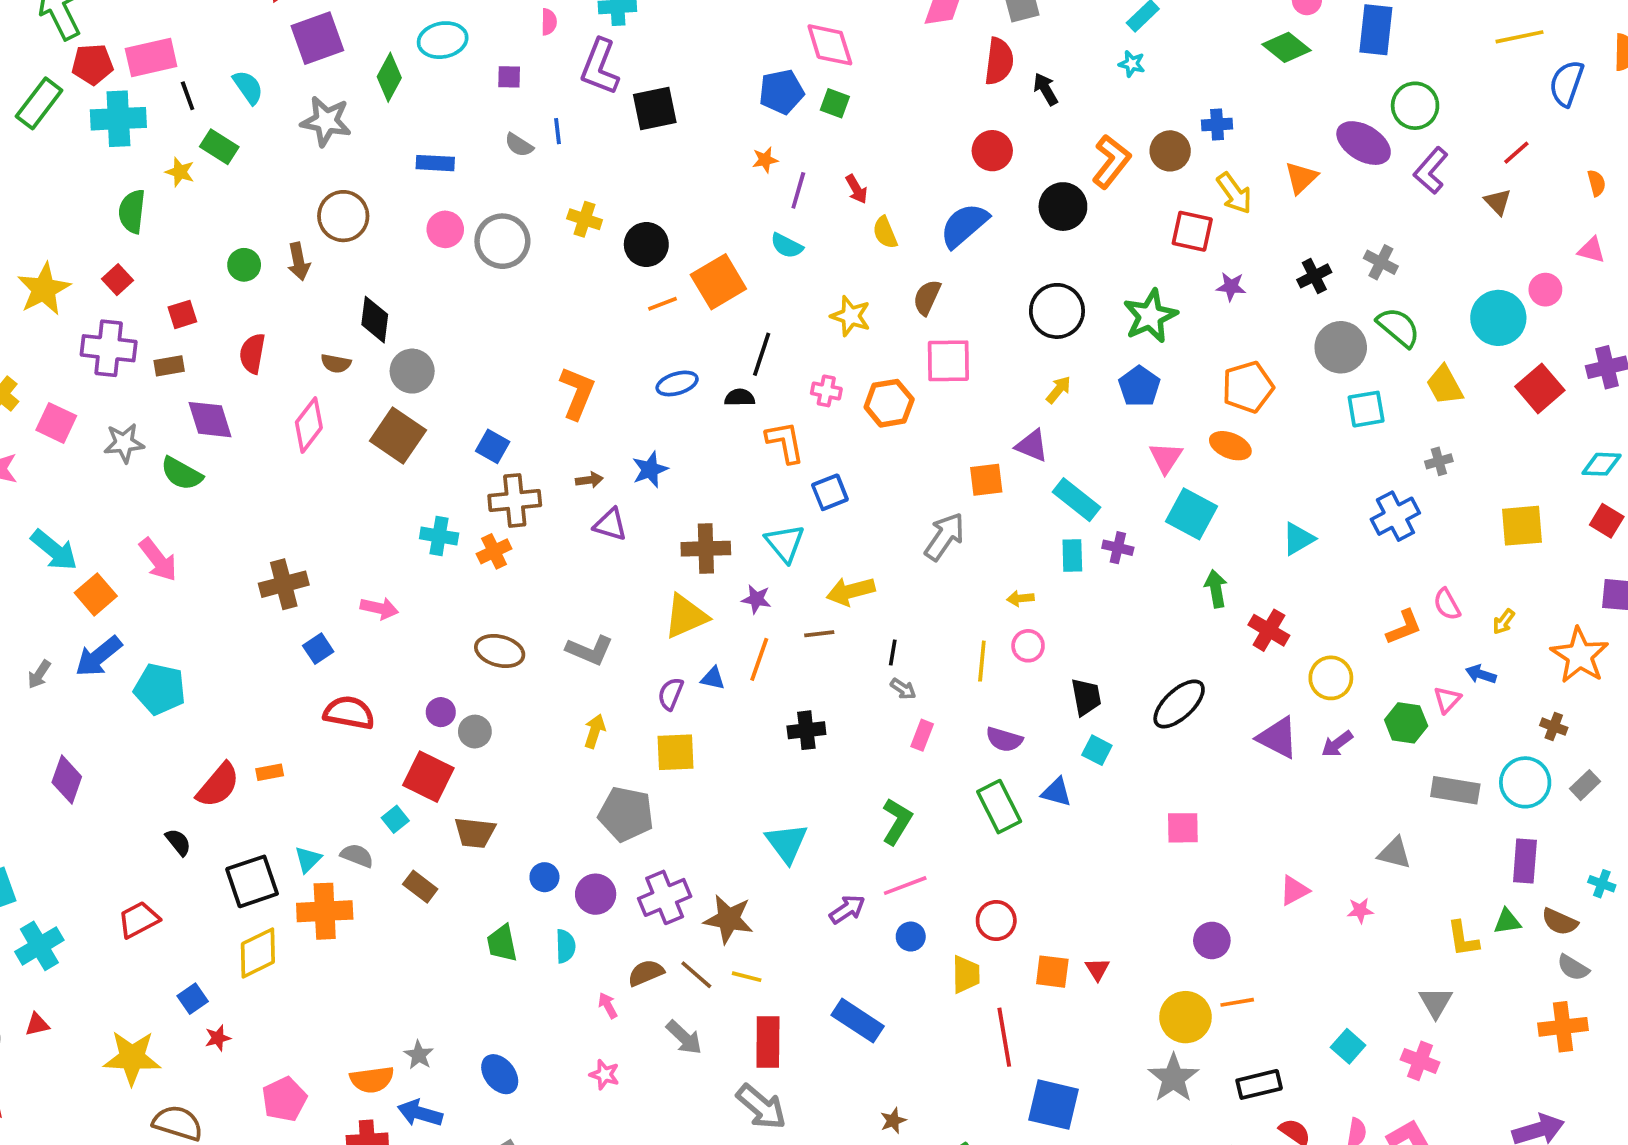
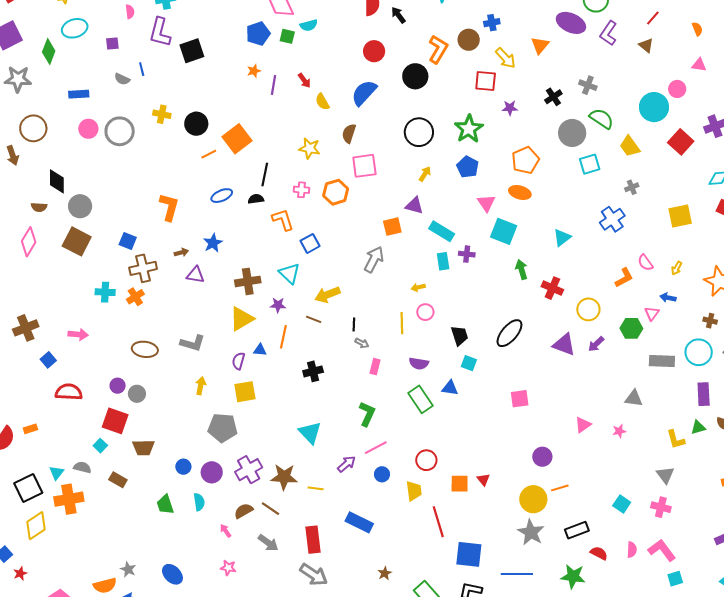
cyan semicircle: (787, 246) -> (309, 25), moved, turned -36
brown line: (819, 634) -> (314, 319), turned 35
yellow line: (747, 977) -> (316, 488), moved

